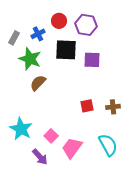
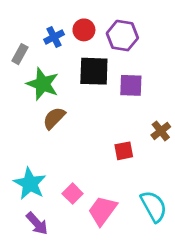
blue cross: (38, 34) -> (54, 37), moved
brown cross: (113, 107) -> (161, 131), moved, turned -32
purple arrow: (40, 157) -> (37, 223), moved

